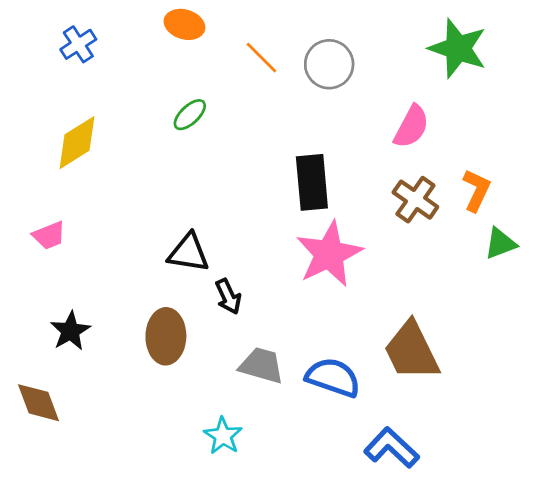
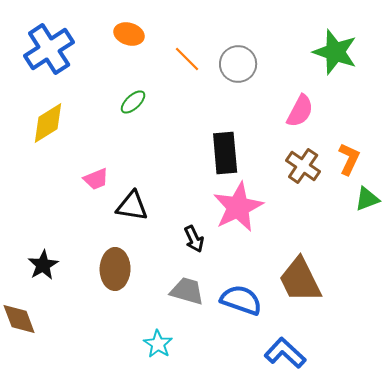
blue cross: (78, 44) -> (49, 49), size x1.8
pink trapezoid: (49, 235) -> (96, 179), moved
black arrow: (228, 296) -> (194, 239), moved

